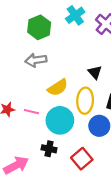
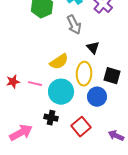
gray arrow: (36, 60) -> (74, 25), moved, turned -108

